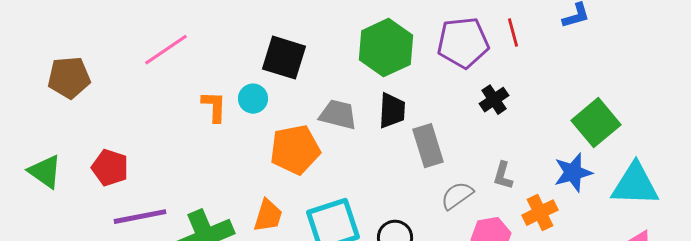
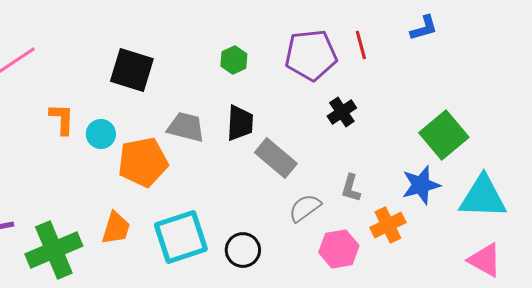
green hexagon: (386, 48) -> (234, 60), size x0.5
cyan circle: (253, 99) -> (101, 134), moved
gray rectangle: (428, 146) -> (276, 158), turned -33

